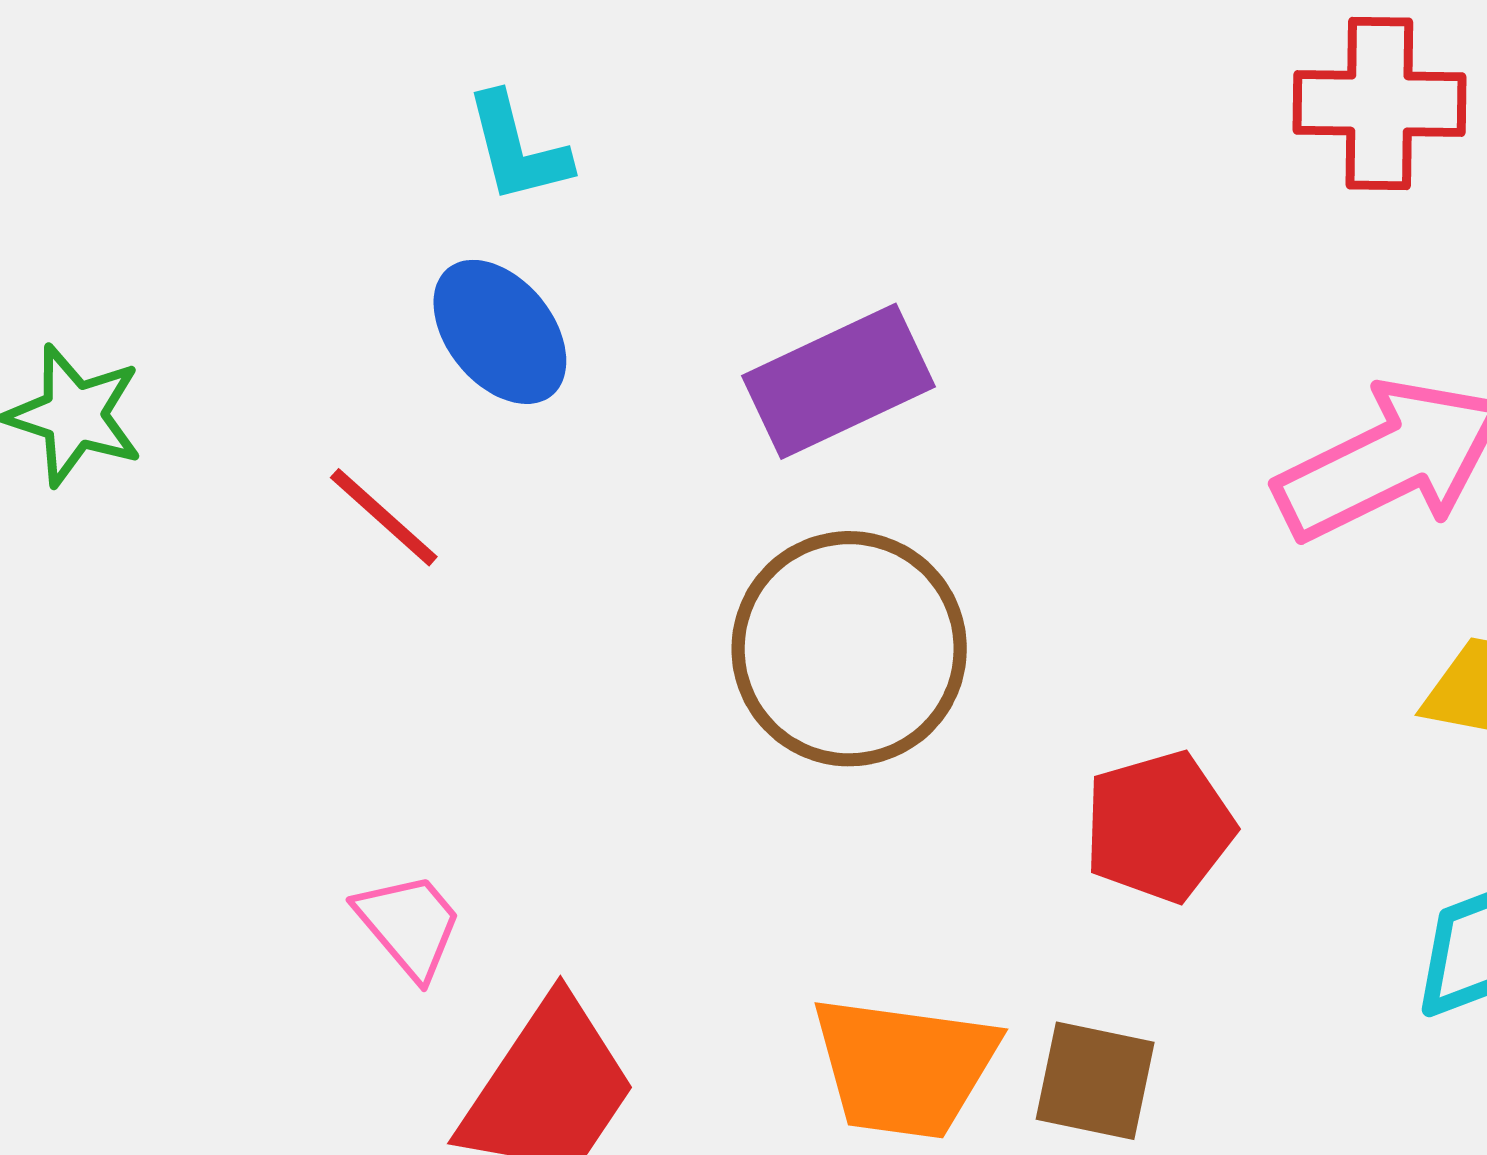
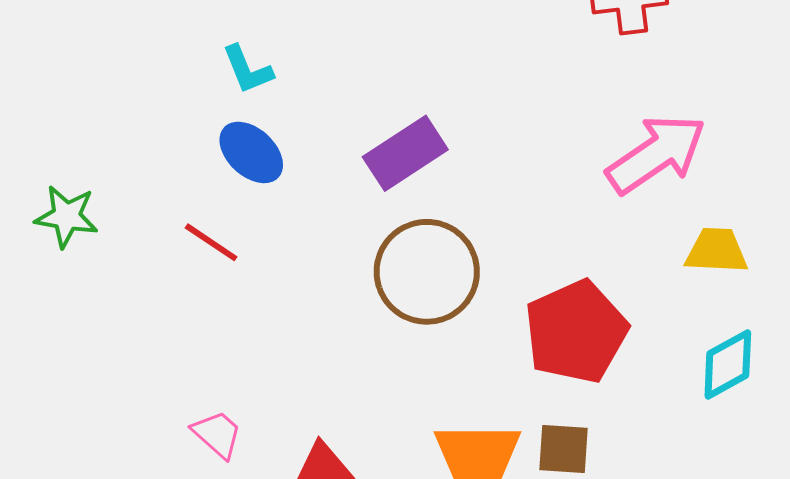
red pentagon: (1159, 827) -> (576, 332), size x1.5
pink trapezoid: (409, 925) -> (217, 434), moved

